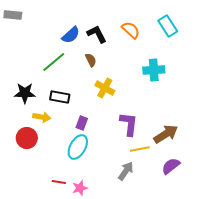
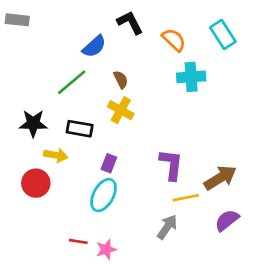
black L-shape: (97, 34) -> (130, 23), moved
cyan cross: (154, 70) -> (191, 77), moved
yellow cross: (105, 88) -> (121, 110), moved

